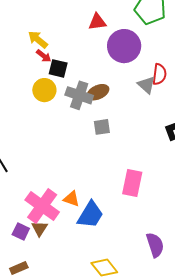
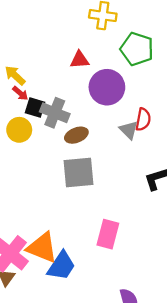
gray cross: (79, 95) -> (55, 113), moved
gray square: (102, 127) -> (79, 173), size x1.8
orange triangle: (72, 199) -> (42, 248), size x1.8

